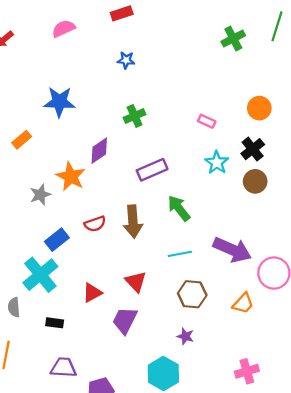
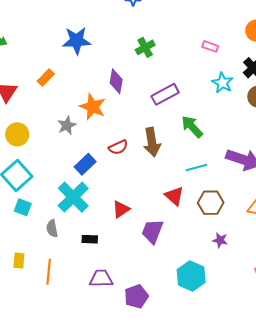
purple diamond: (99, 151) -> (116, 81), turned -40
red triangle: (136, 282) -> (174, 196), moved
purple star: (185, 336) -> (220, 240), moved

